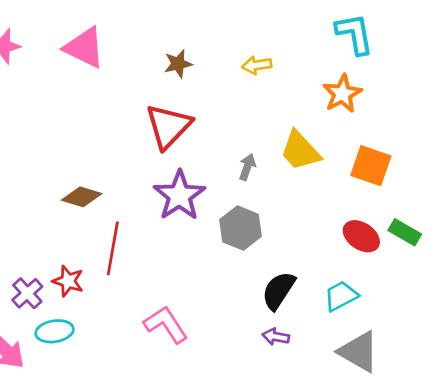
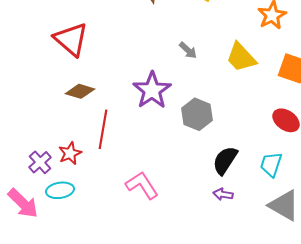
red triangle: (169, 126) -> (71, 39), moved, turned -33
gray arrow: (247, 167) -> (188, 50), moved, turned 114
red star: (68, 281) -> (70, 153), turned 30
cyan trapezoid: (341, 296) -> (271, 164), turned -44

